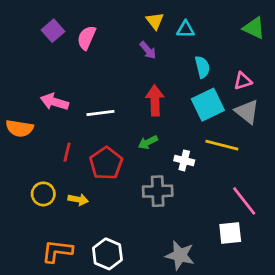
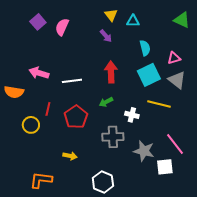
yellow circle: (43, 194) -> (31, 125), moved
yellow arrow: (78, 200) -> (70, 156), moved
white hexagon: (107, 254) -> (103, 182), moved
gray star: (180, 255) -> (144, 151), moved

